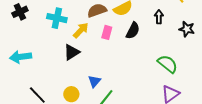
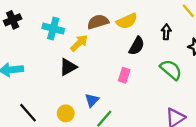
pink rectangle: (107, 32) -> (124, 75), moved
green semicircle: (168, 64) -> (171, 70), moved

